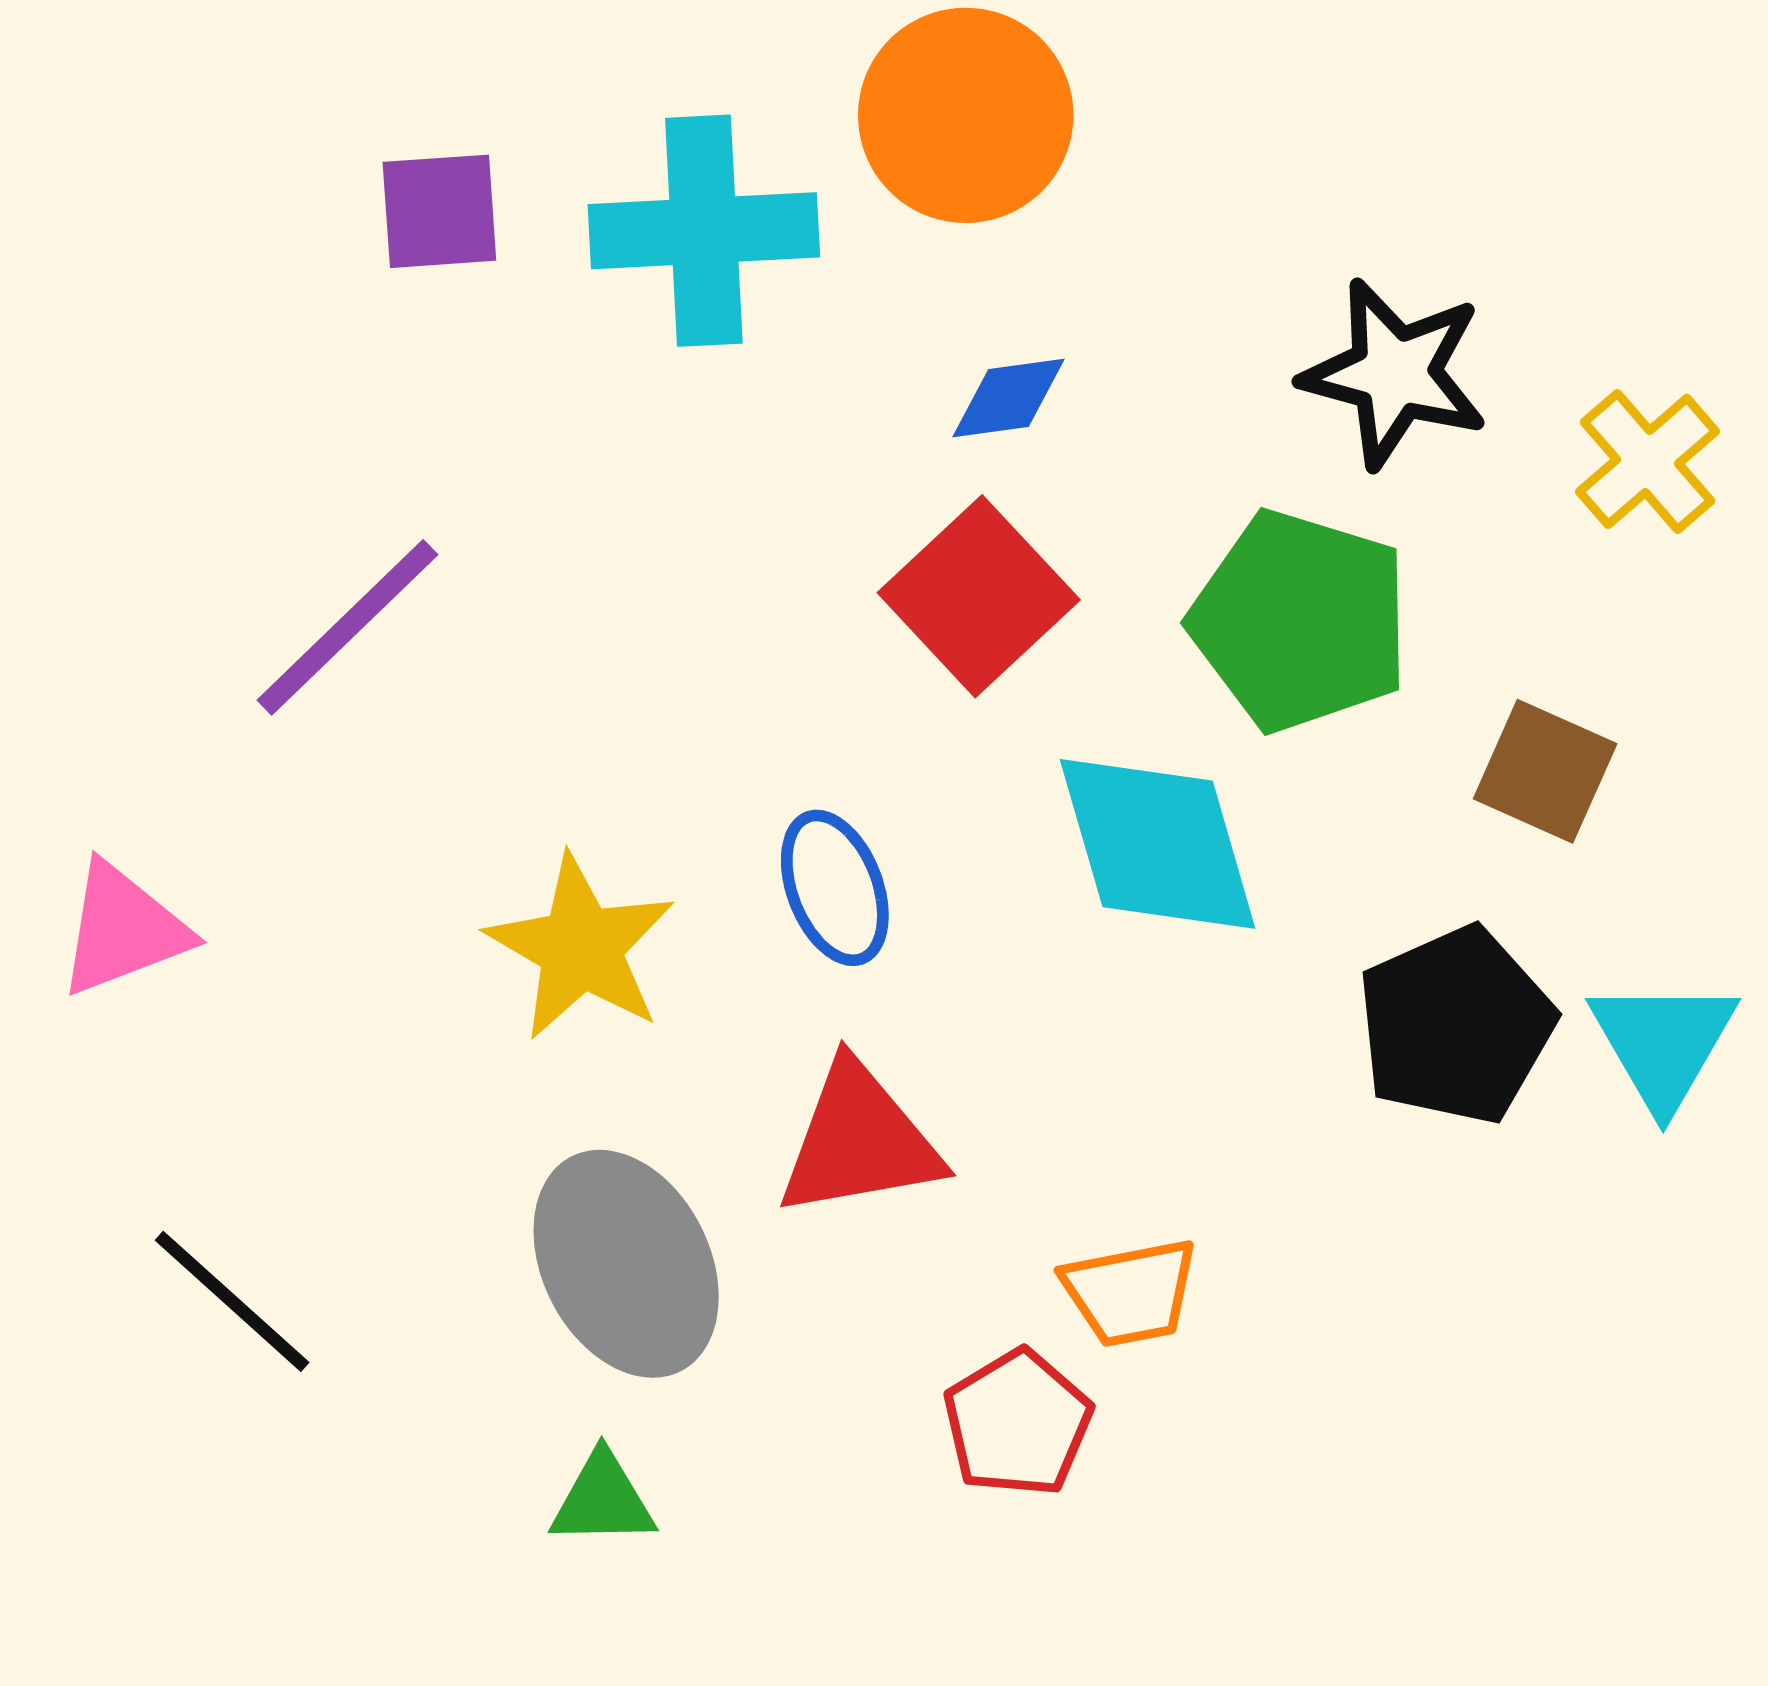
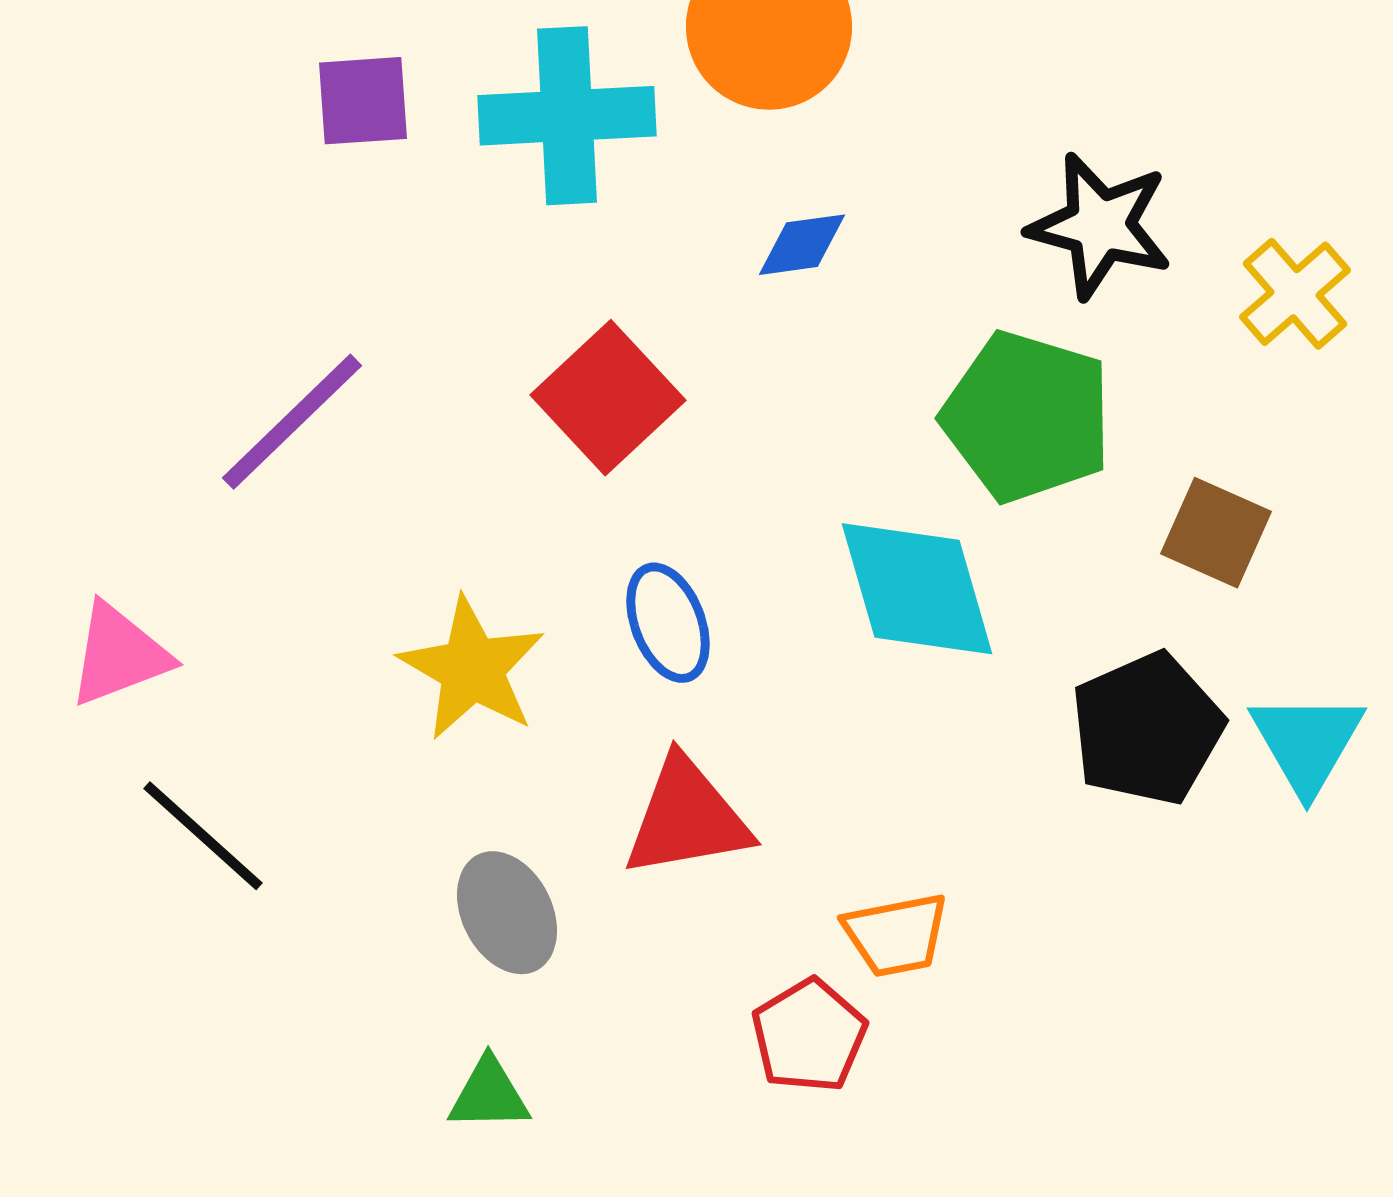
red square: (979, 596) -> (608, 398), moved
gray ellipse: (626, 1264) -> (507, 913), size x0.7
black line: (232, 1301) -> (203, 836), moved

